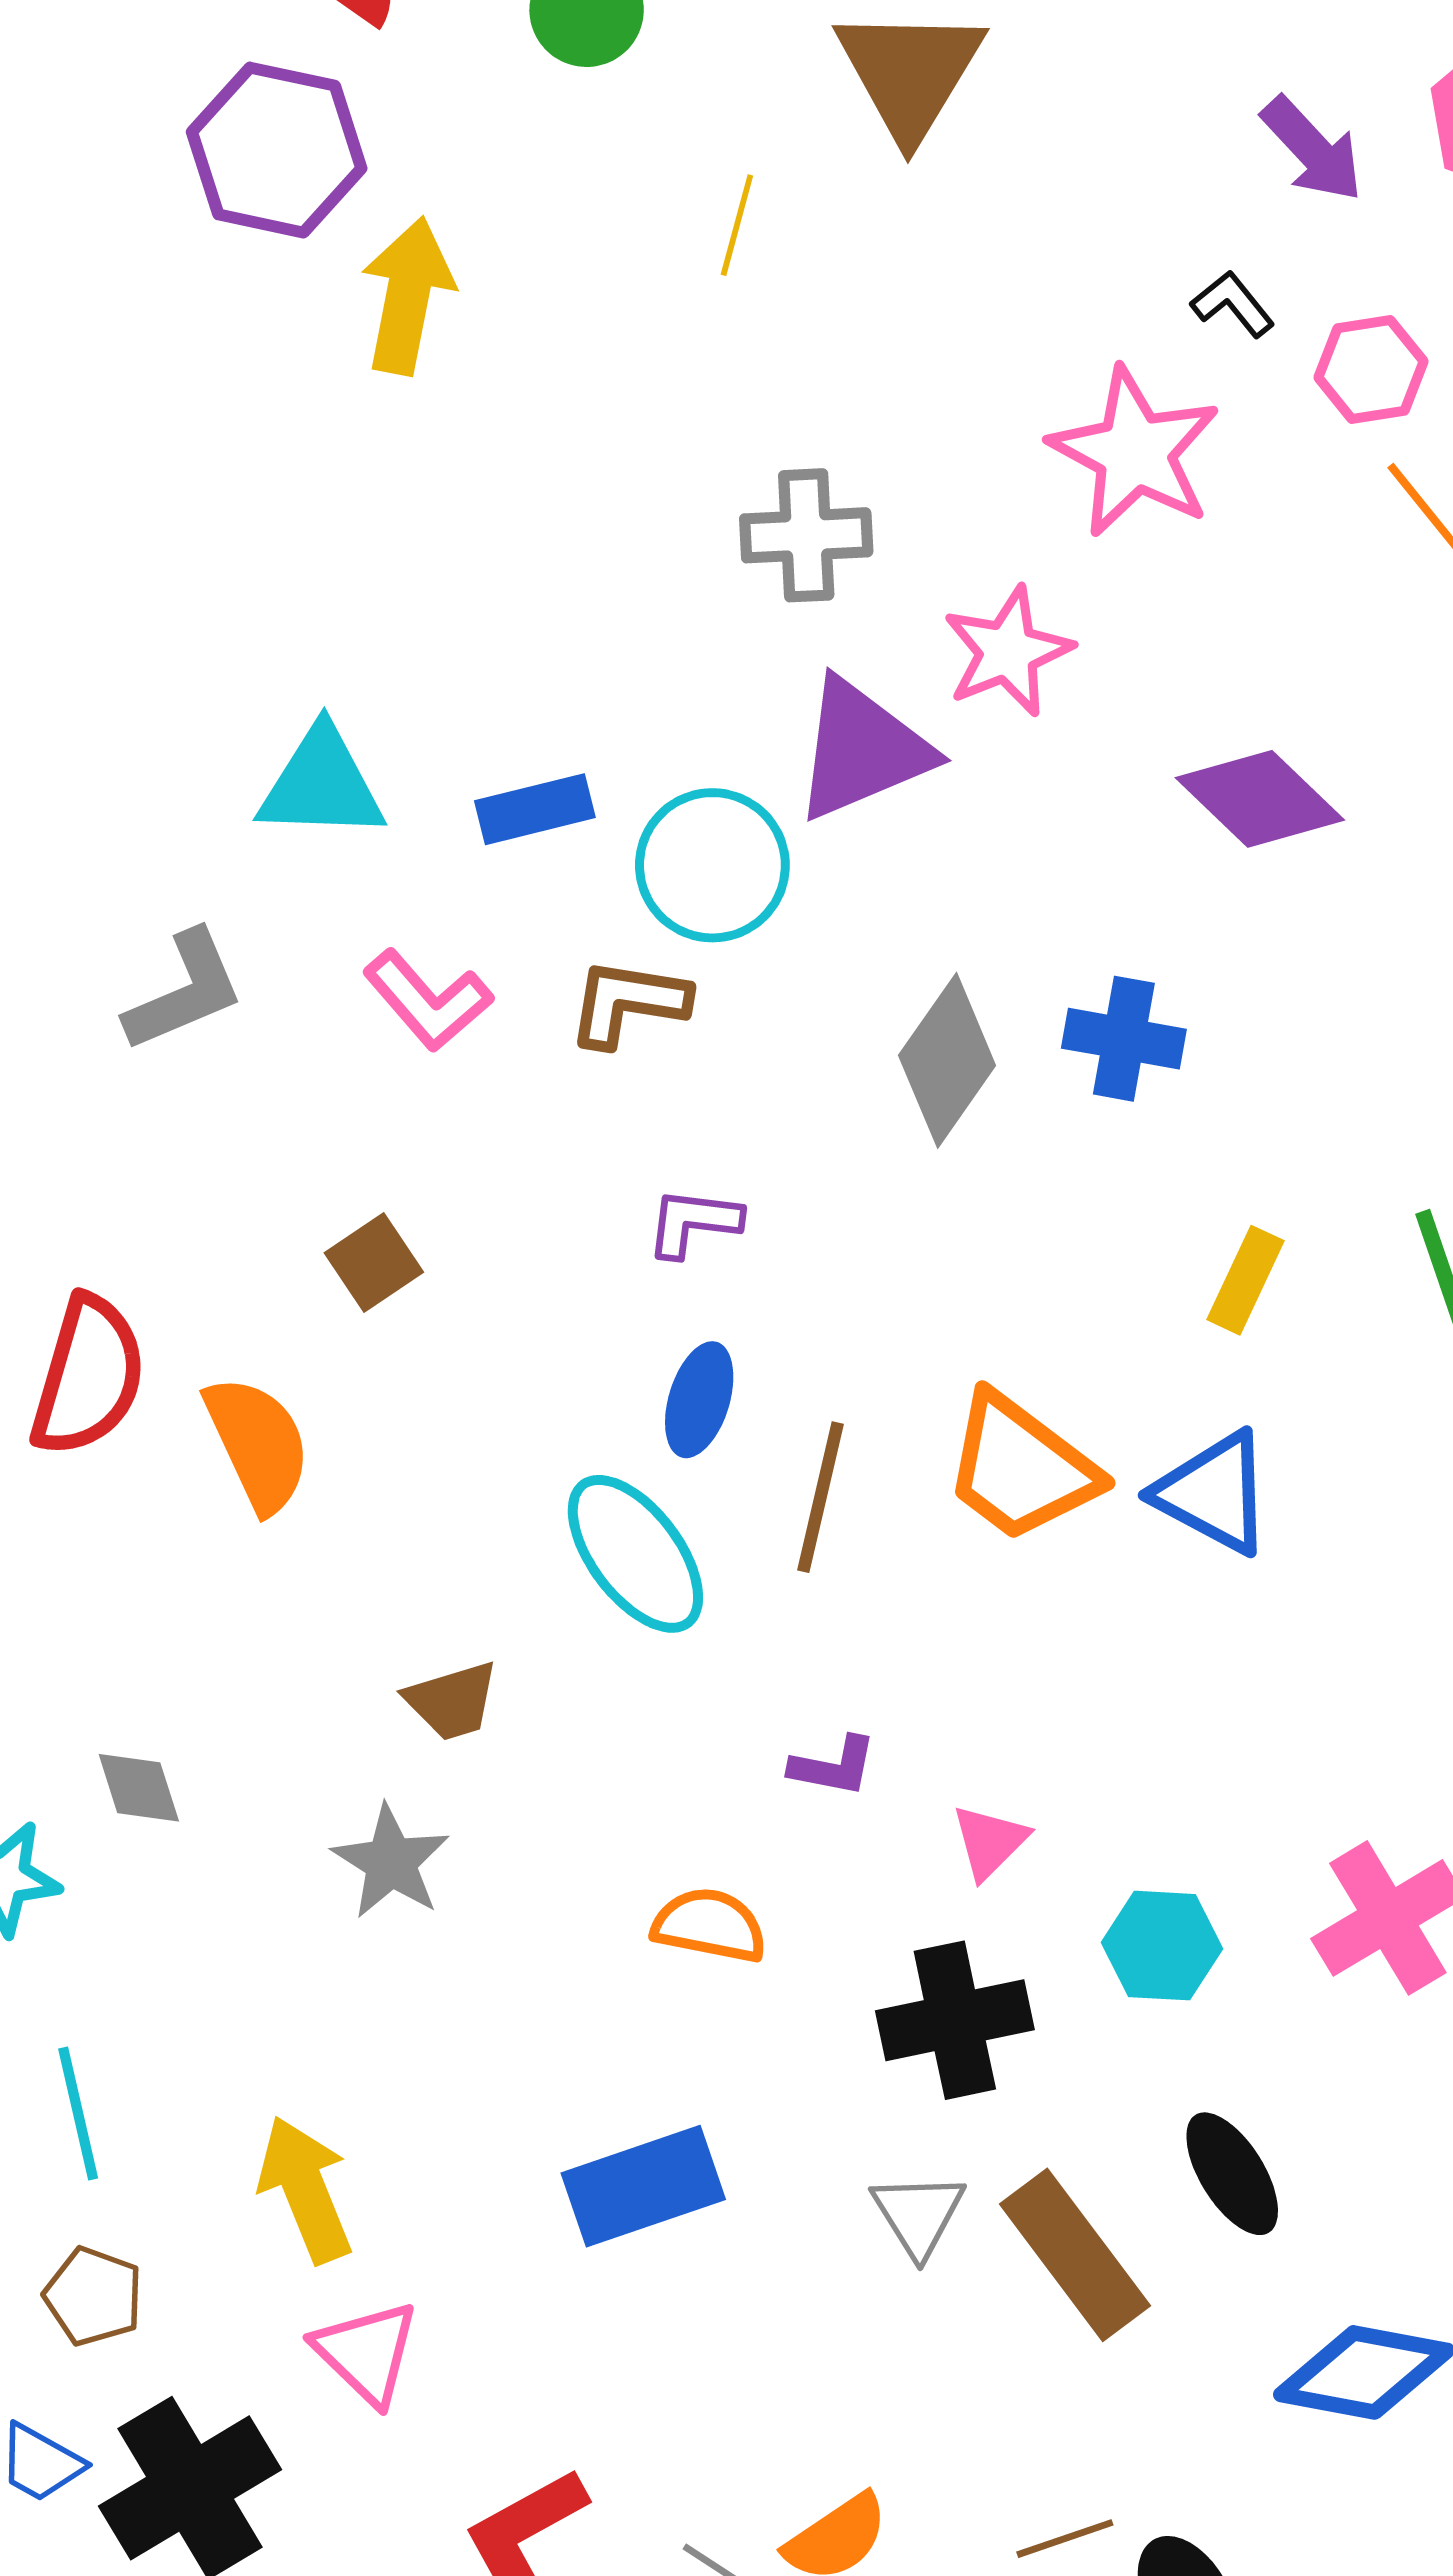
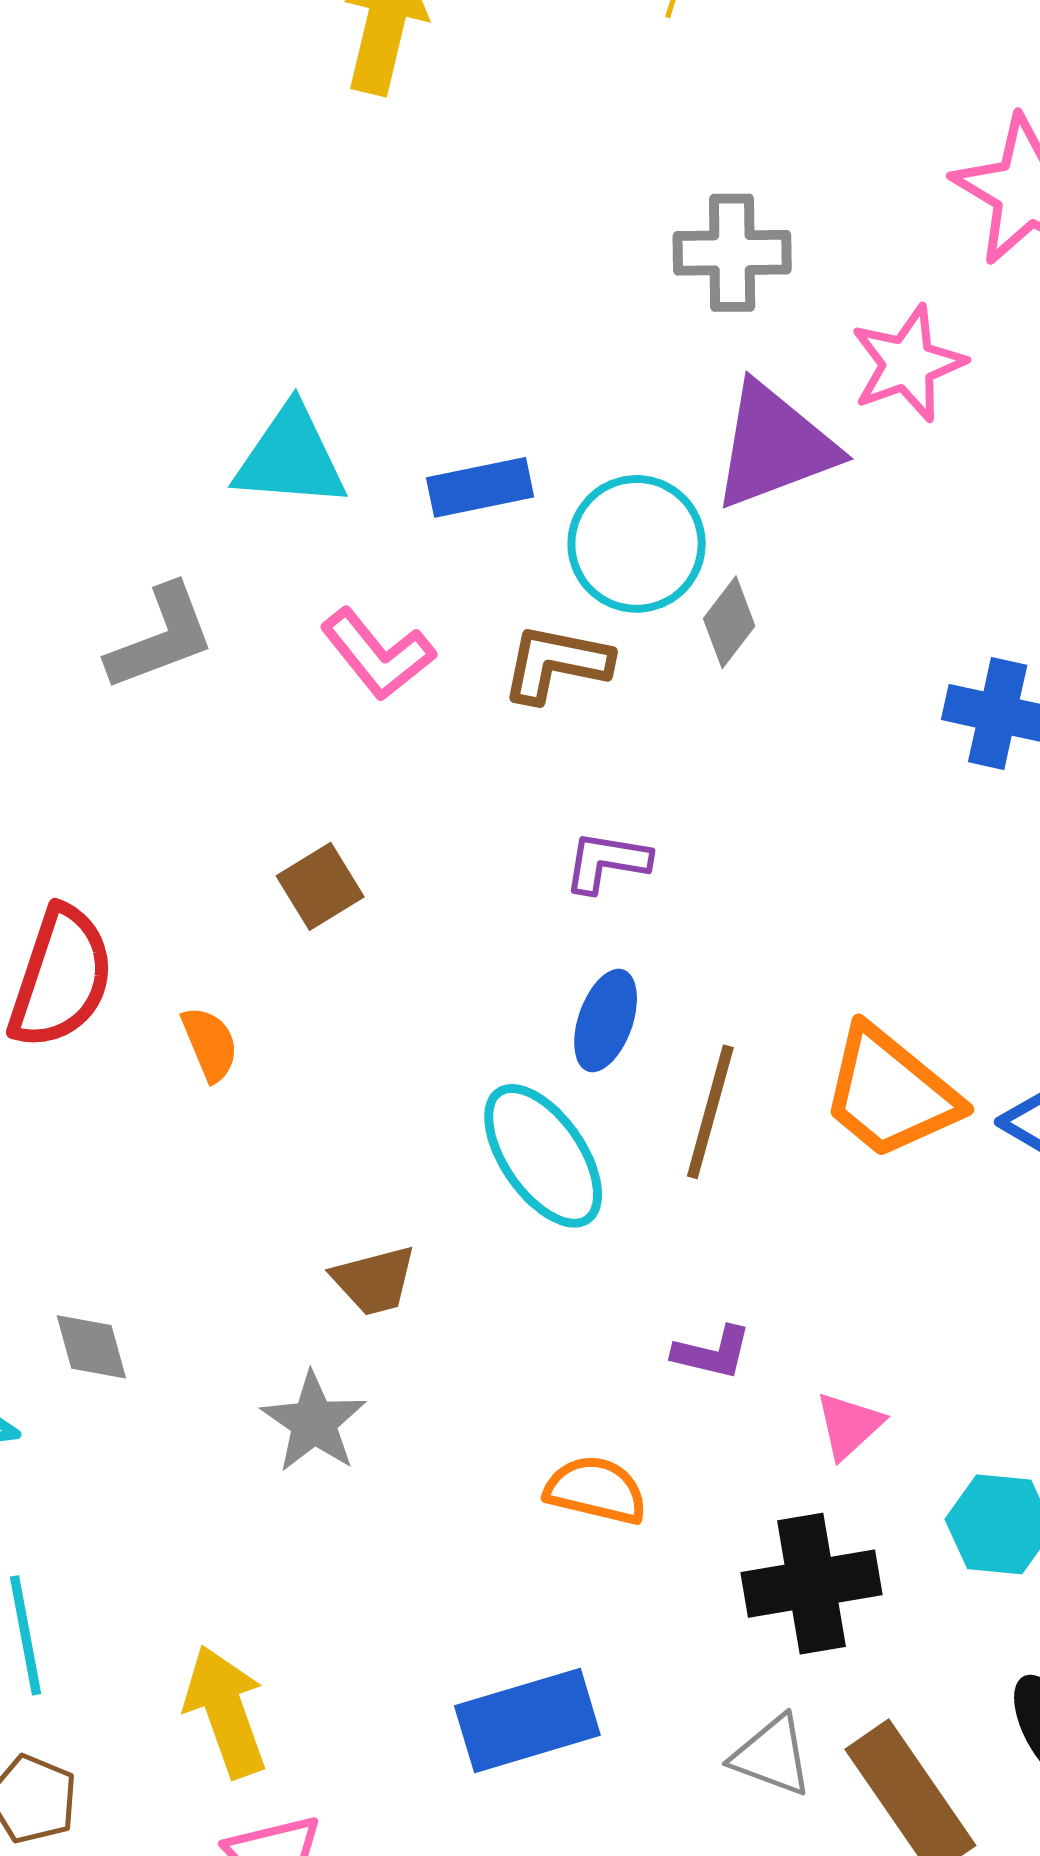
gray diamond: (947, 1060) -> (729, 622), moved, size x0.6
orange semicircle: (258, 1444) -> (210, 1044), size x0.6
gray triangle: (918, 2214) -> (772, 1756), turned -40

